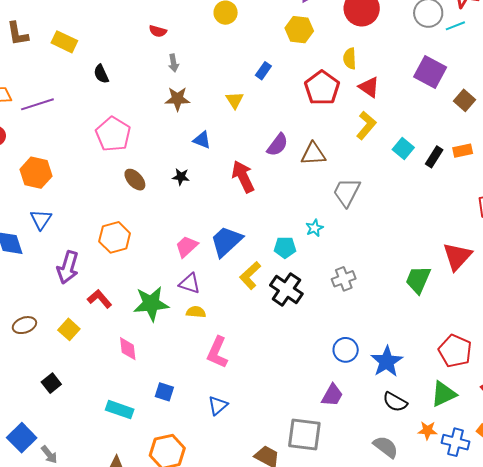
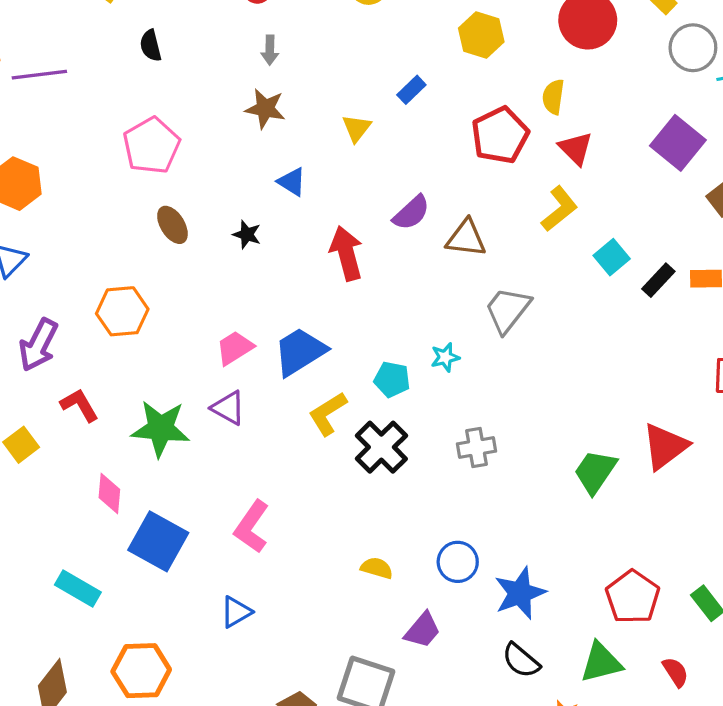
yellow semicircle: (196, 312) -> (377, 568), moved
blue square: (164, 392) -> (158, 541), moved, size x1.8

